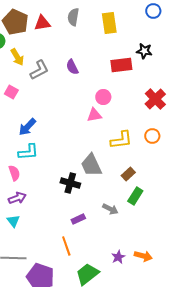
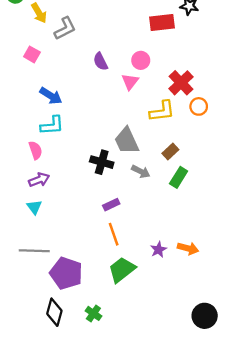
purple semicircle: (72, 67) -> (101, 62), moved
red cross: (155, 99) -> (181, 83), moved
pink triangle: (94, 115) -> (130, 82), turned -42
blue arrow: (27, 127) -> (51, 96), turned -102
gray arrow: (110, 209) -> (141, 172), moved
orange line: (66, 246) -> (114, 234), moved

